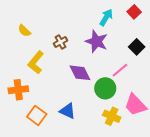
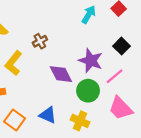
purple star: (97, 41) -> (91, 61), moved
pink line: (120, 70) -> (115, 76), moved
yellow cross: (112, 116) -> (80, 121), moved

